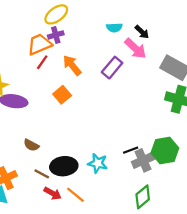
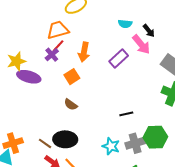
purple cross: (56, 35) -> (52, 55), moved, turned -32
orange arrow: (72, 65) -> (84, 52), turned -138
brown semicircle: (31, 145) -> (71, 105), moved
black line: (131, 150) -> (126, 114), moved
cyan star: (98, 163) -> (111, 146), moved

